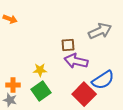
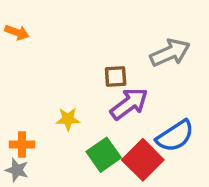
purple arrow: (76, 61) -> (129, 104), turned 130
green square: (41, 91) -> (104, 155), moved

